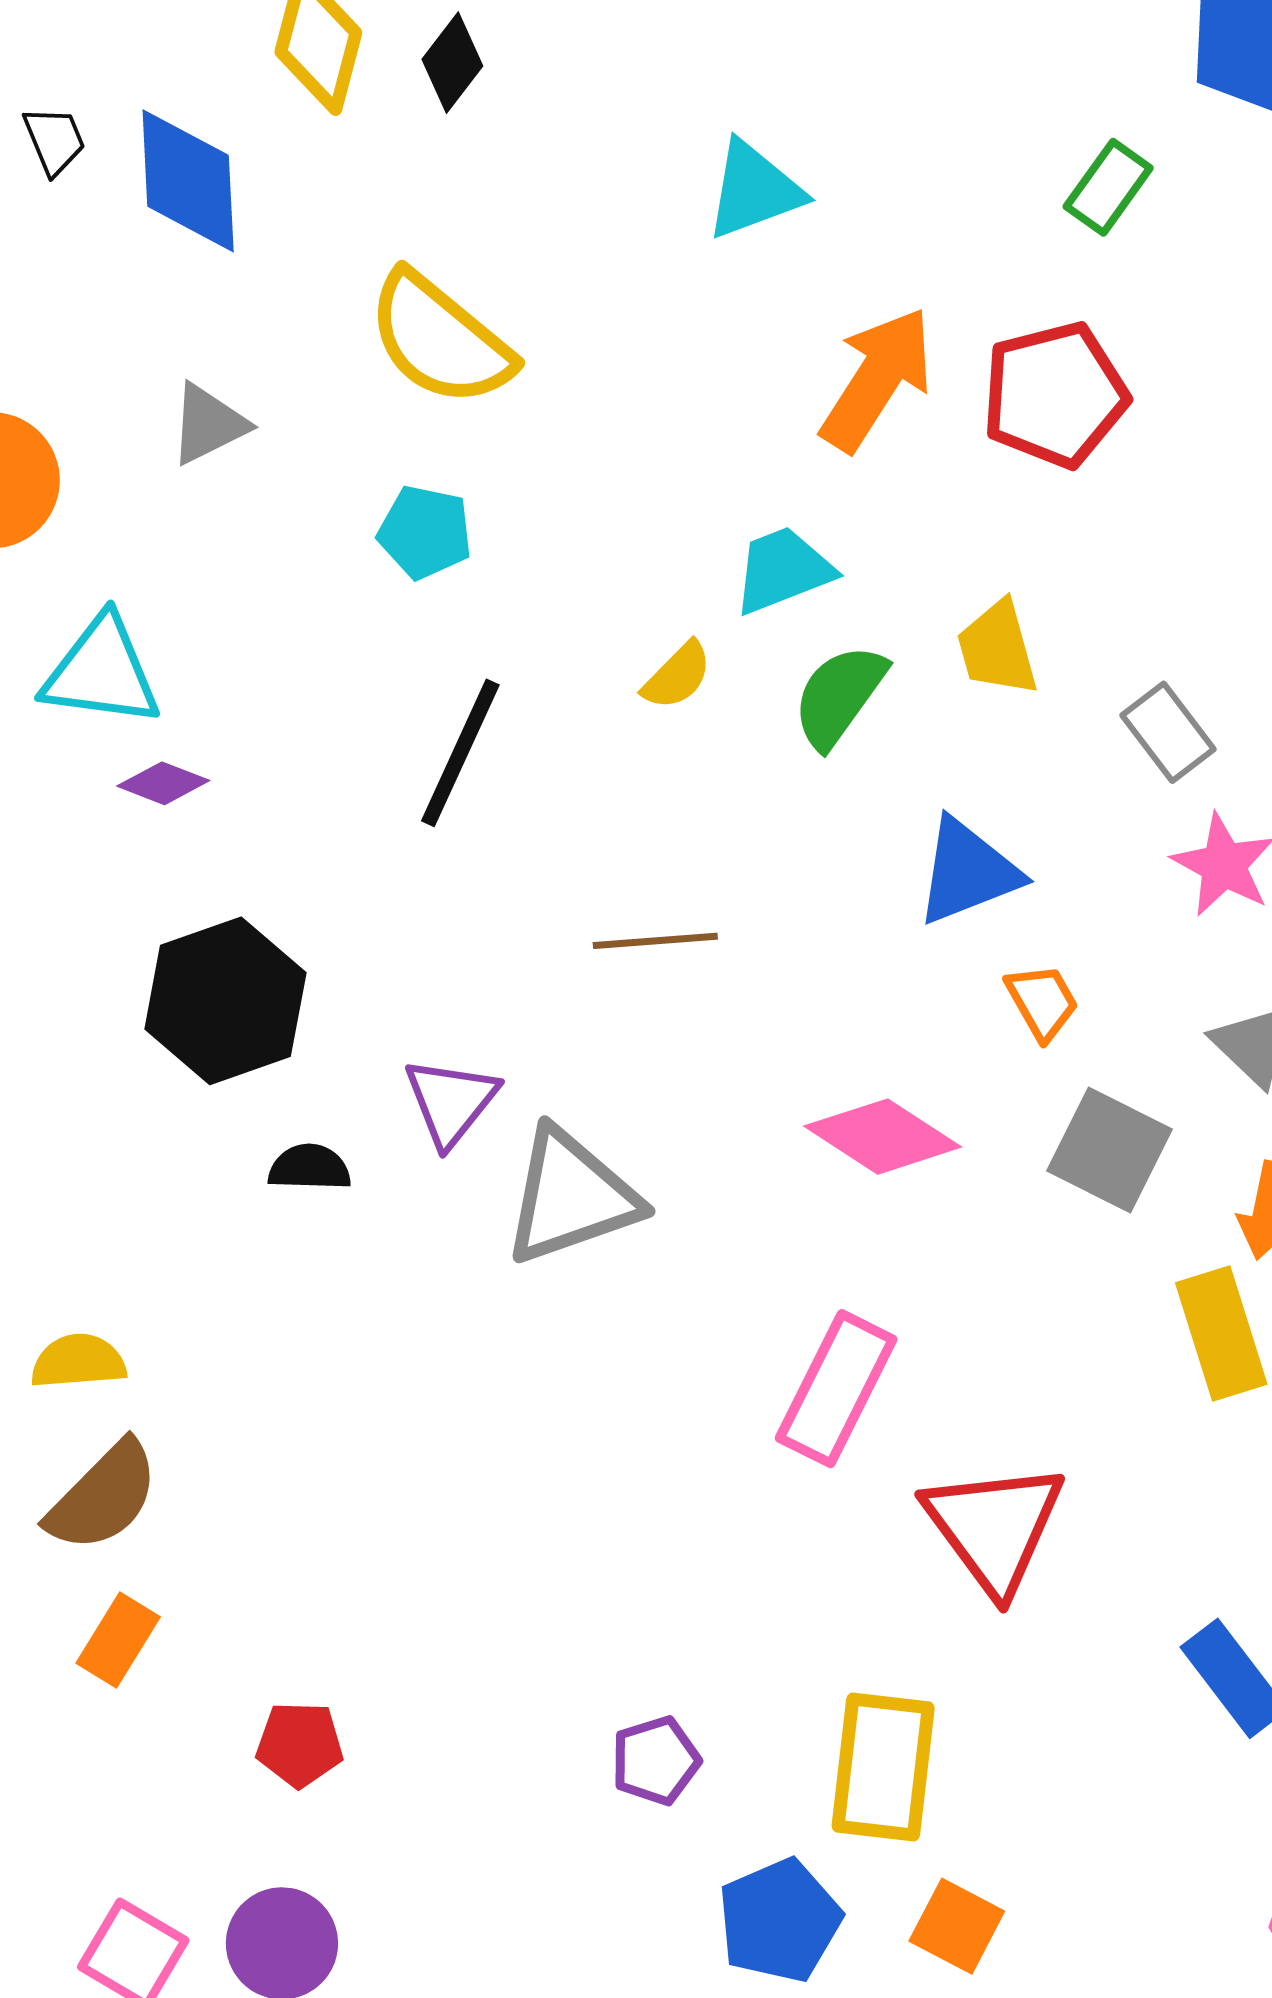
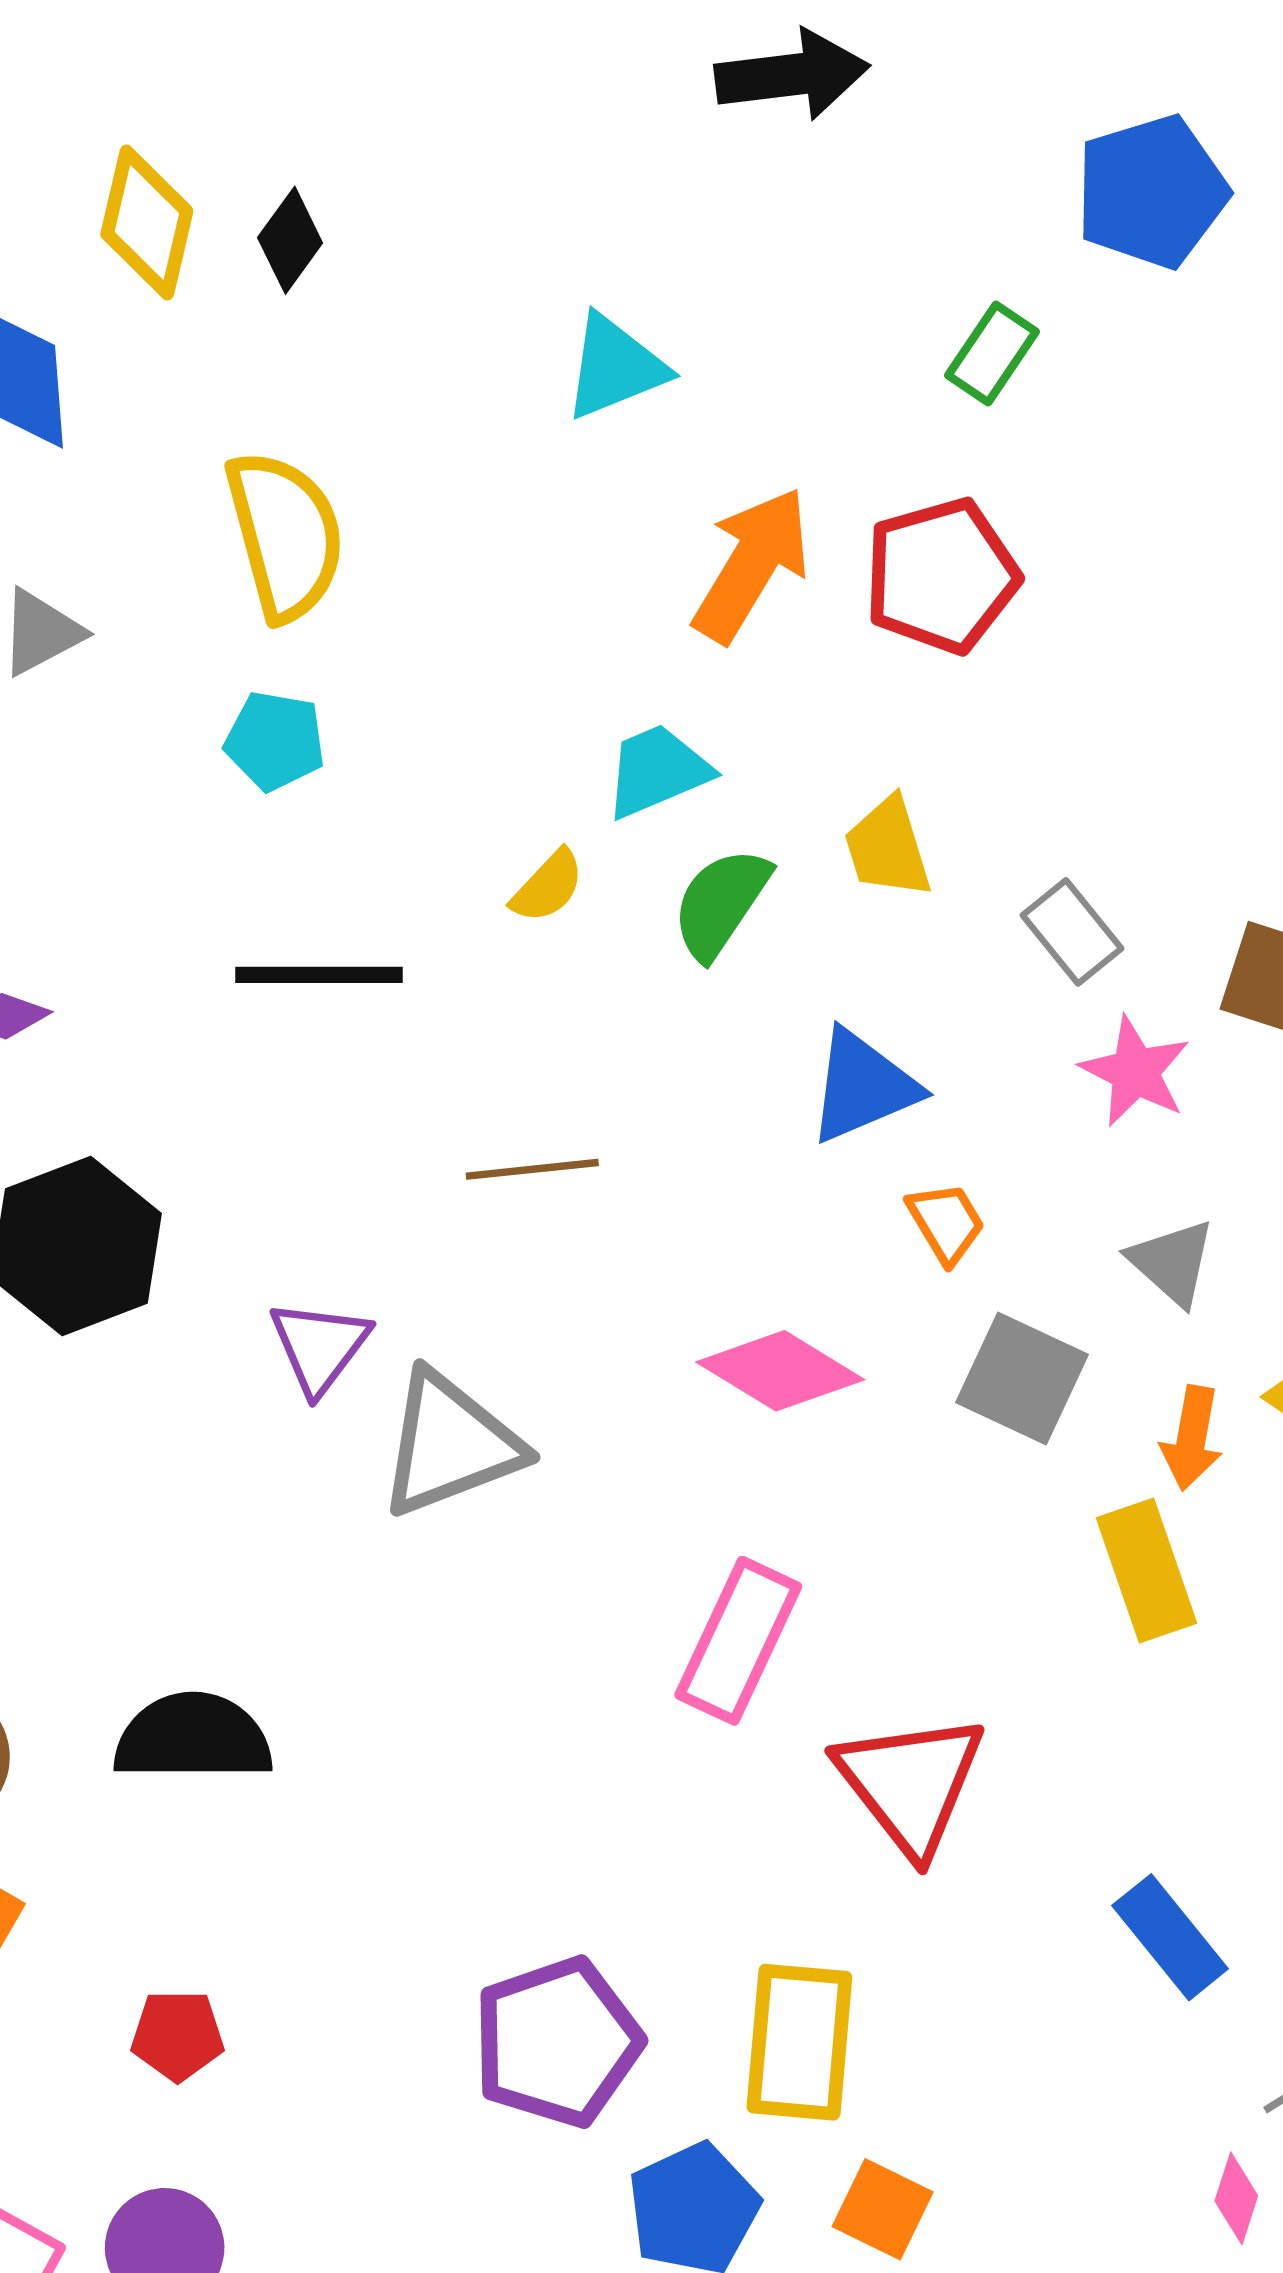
yellow semicircle: (440, 339) -> (285, 535), turned -143
black line: (460, 753) -> (319, 975), turned 67
black semicircle: (309, 1168) -> (193, 1738), moved, size x1.8
purple pentagon: (656, 1761) -> (557, 2042), size x1.8

